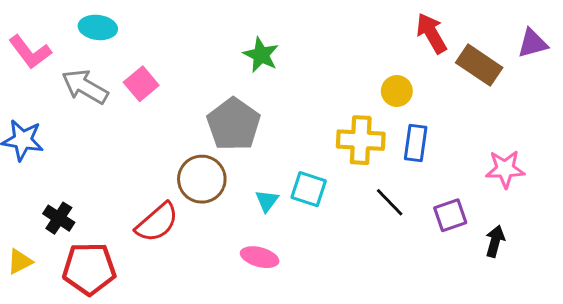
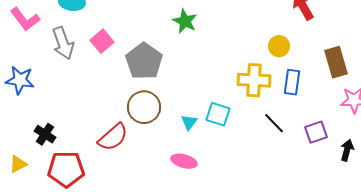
brown rectangle: (479, 65) -> (336, 62), moved, turned 40
gray arrow: (85, 87) -> (63, 43), turned -140
gray pentagon: (234, 124) -> (144, 61), moved

